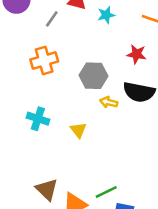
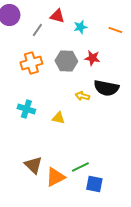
red star: (137, 54) -> (92, 58), moved
gray hexagon: (94, 76) -> (66, 61), moved
yellow triangle: (78, 130) -> (58, 118), turned -40

